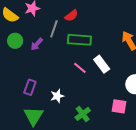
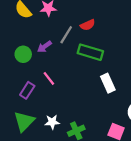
green circle: (15, 41) -> (23, 54), moved
pink line: (80, 68) -> (49, 78), moved
white star: (57, 96) -> (52, 122), moved

